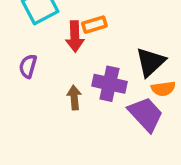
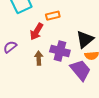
red arrow: (75, 36) -> (36, 31), moved, turned 30
purple semicircle: (28, 66) -> (10, 47), moved, turned 32

